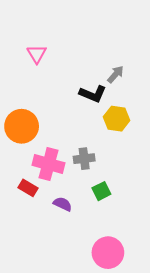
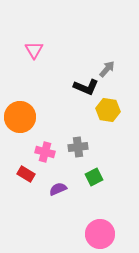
pink cross: (49, 164) -> (45, 152), size x0.7
purple semicircle: (63, 204) -> (58, 189), turned -48

